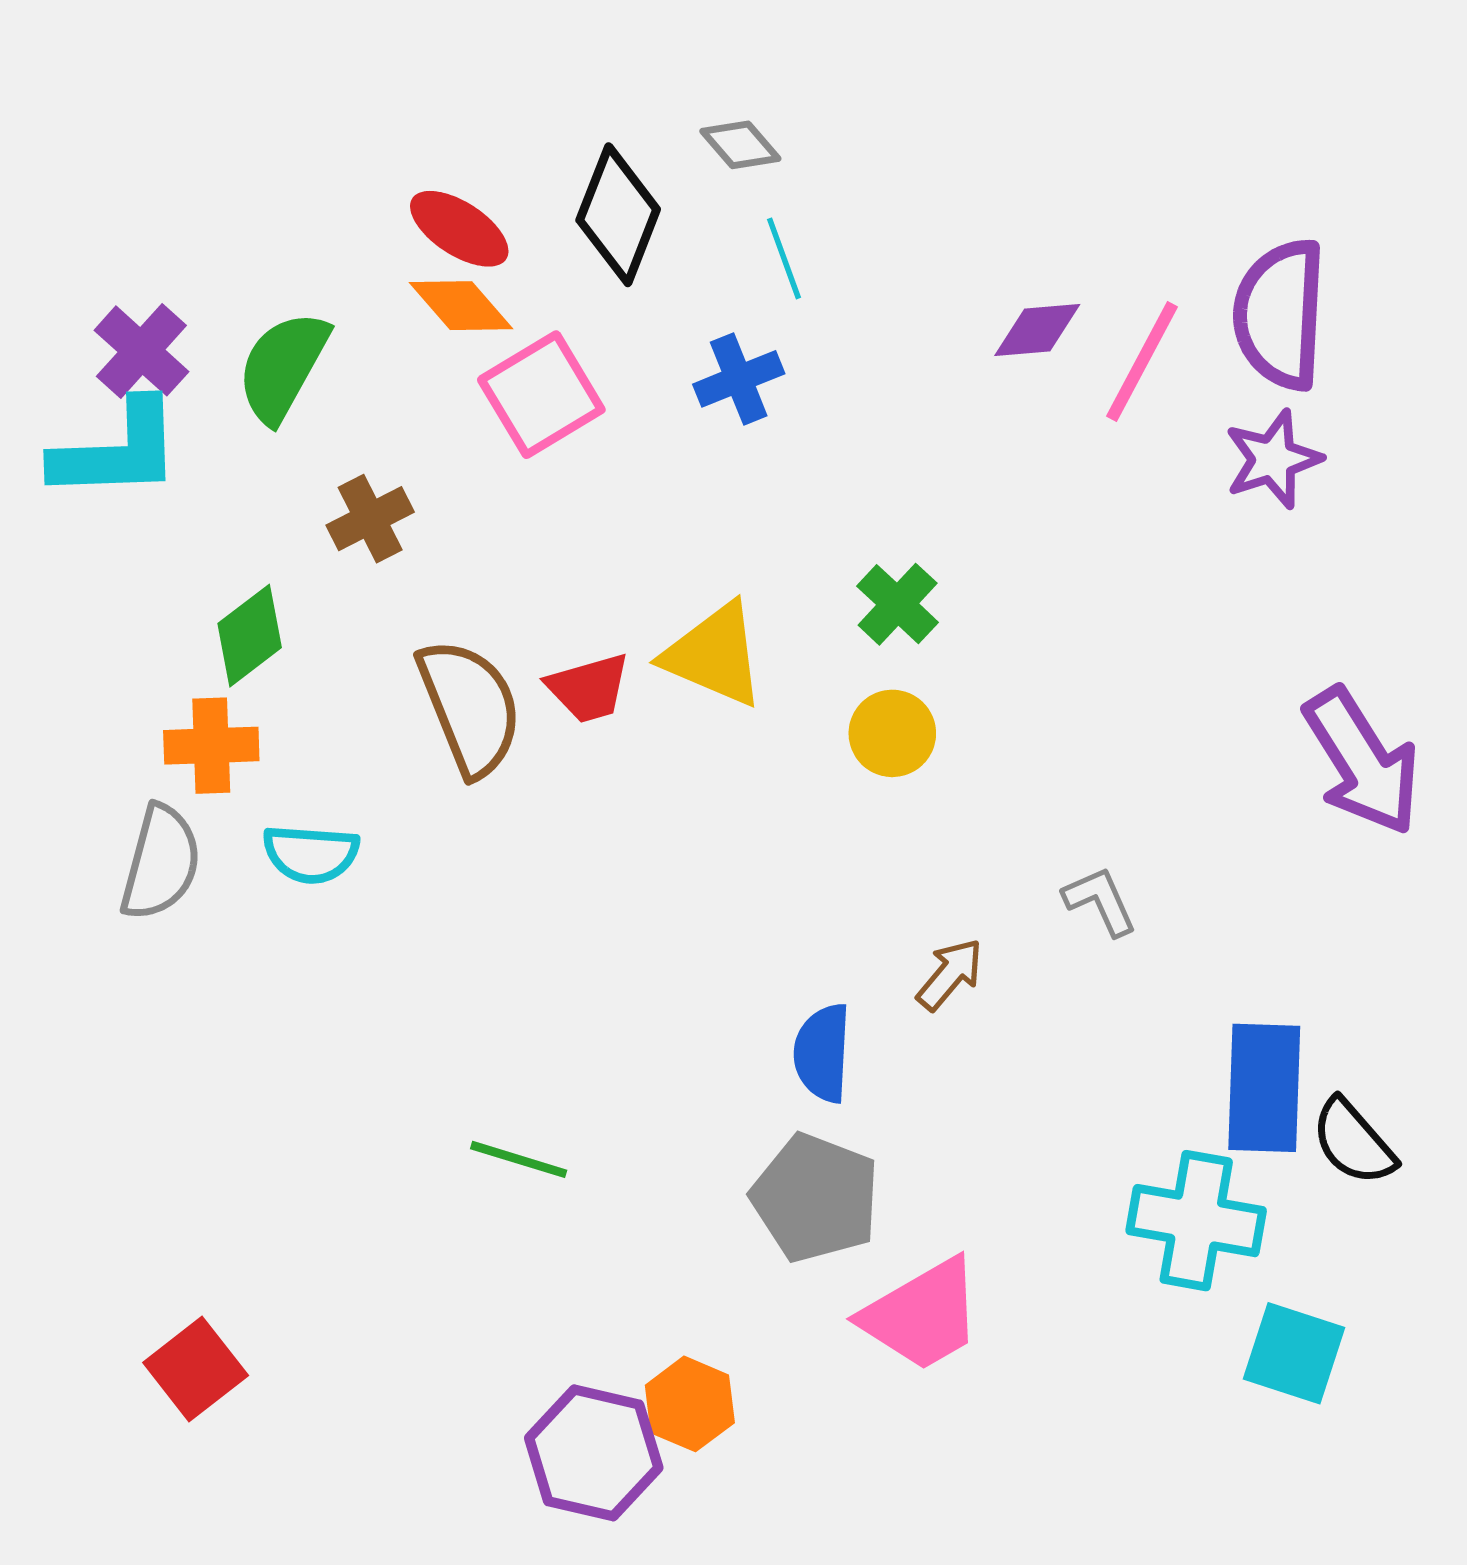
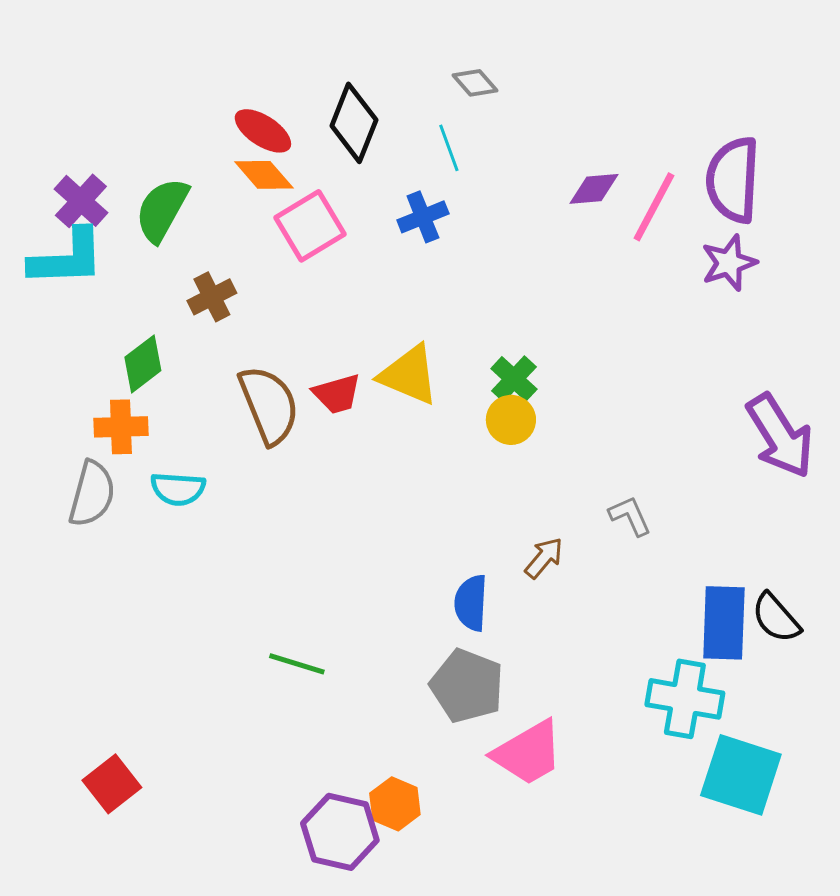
gray diamond: (740, 145) -> (475, 83), moved
green cross: (898, 604) -> (514, 379), moved
black semicircle: (1353, 1142) -> (776, 618), moved
cyan square: (1294, 1353) -> (741, 775), size x1.4

